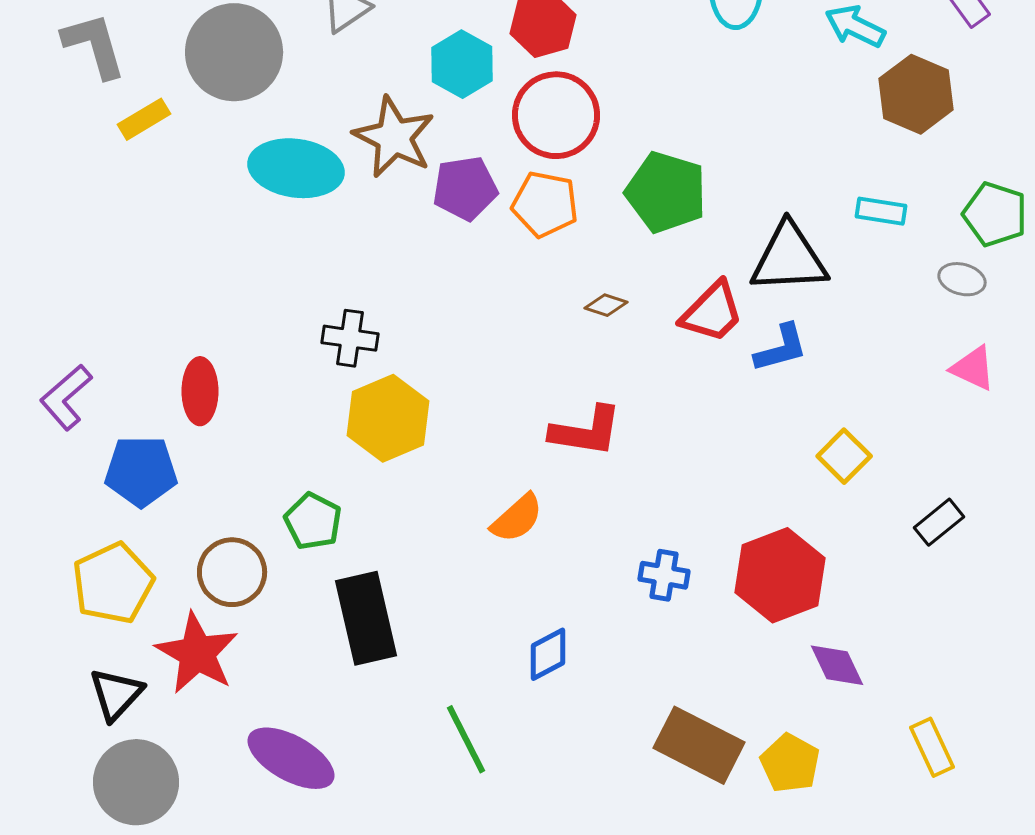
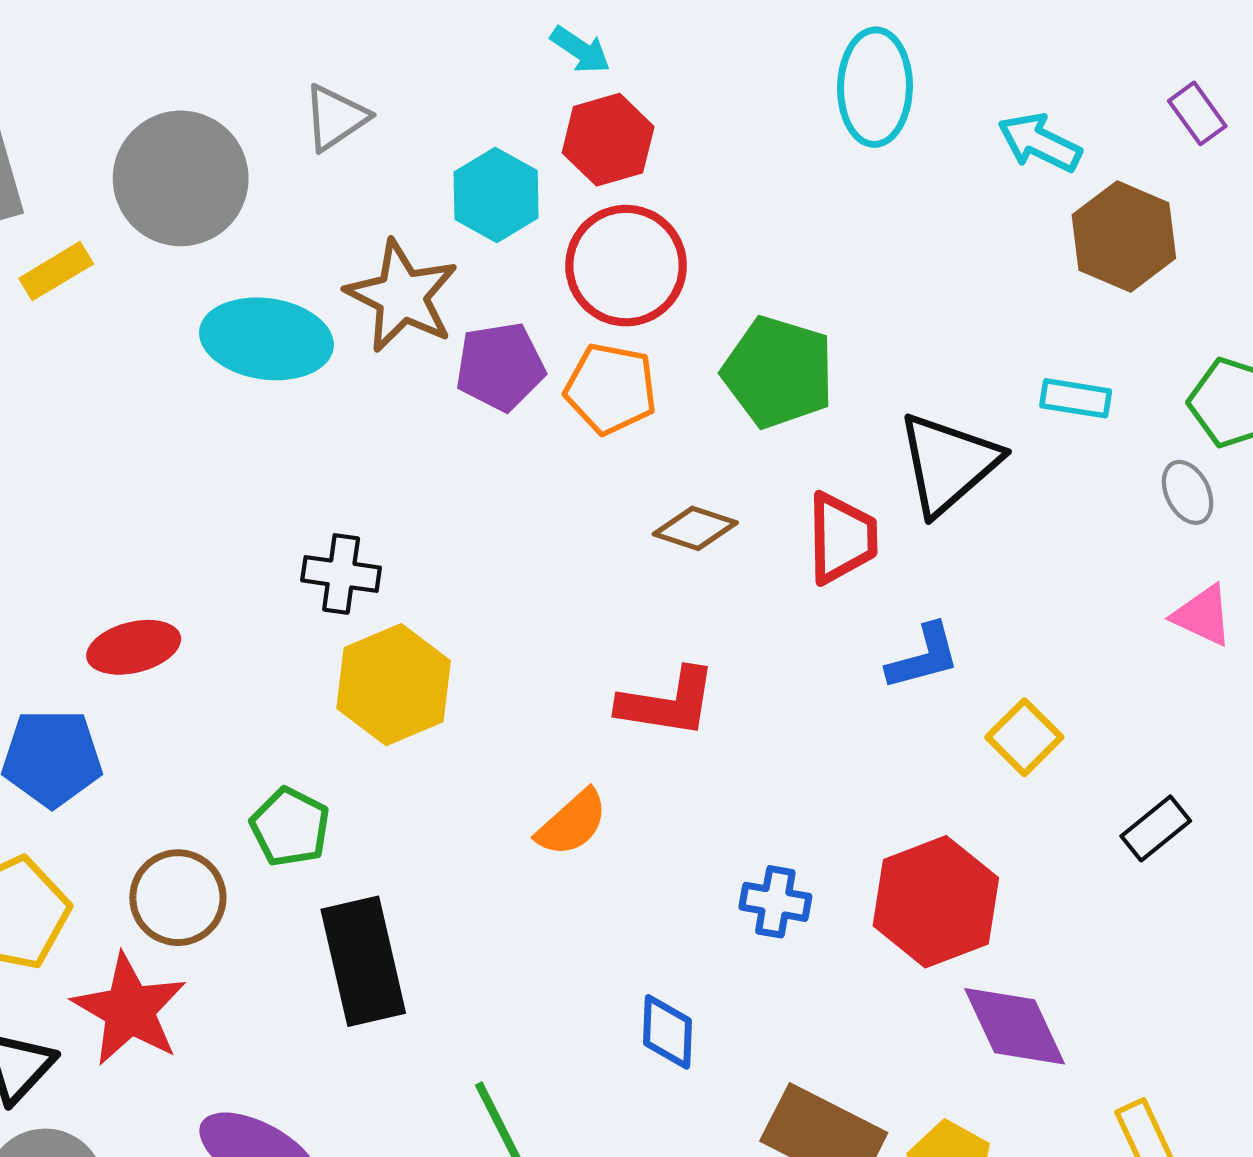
black triangle: (789, 258) -> (948, 463), turned -38
gray ellipse: (962, 279) -> (1188, 492), turned 48
brown diamond: (606, 305) -> (695, 528), size x1.4
red trapezoid: (712, 312) -> (842, 538), turned -46
blue L-shape: (781, 348) -> (923, 657), moved
red ellipse: (200, 391) -> (134, 647), turned 76
blue diamond: (548, 654) -> (668, 1032), moved, turned -60
purple diamond: (837, 665) -> (1015, 1026), size x1.4

